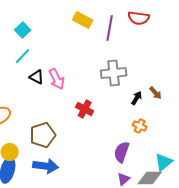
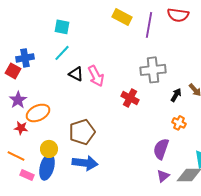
cyan square: (23, 30) -> (62, 27), turned -35
red cross: (85, 109) -> (130, 98), moved

